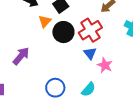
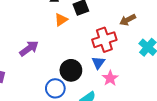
black circle: (63, 32) -> (71, 70), moved

